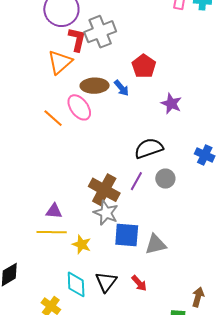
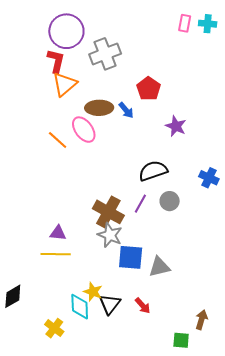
red L-shape: (77, 39) -> (56, 61), moved
yellow star: (82, 244) -> (93, 292), moved

